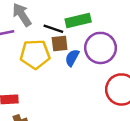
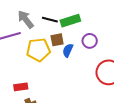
black line: (53, 29) -> (50, 20), moved
purple circle: (101, 48) -> (90, 41), size x0.6

